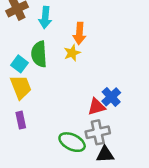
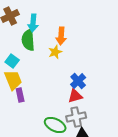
green semicircle: (39, 54) -> (28, 40), moved
blue cross: (111, 97) -> (78, 81), moved
purple rectangle: (21, 120) -> (20, 95), moved

